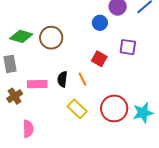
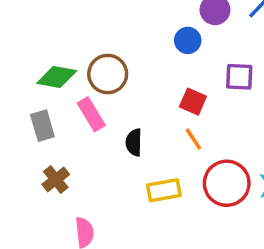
orange line: (82, 79) -> (193, 139), moved
pink rectangle: (37, 84) -> (91, 114), moved, turned 66
yellow rectangle: (77, 109) -> (164, 190), turned -48

